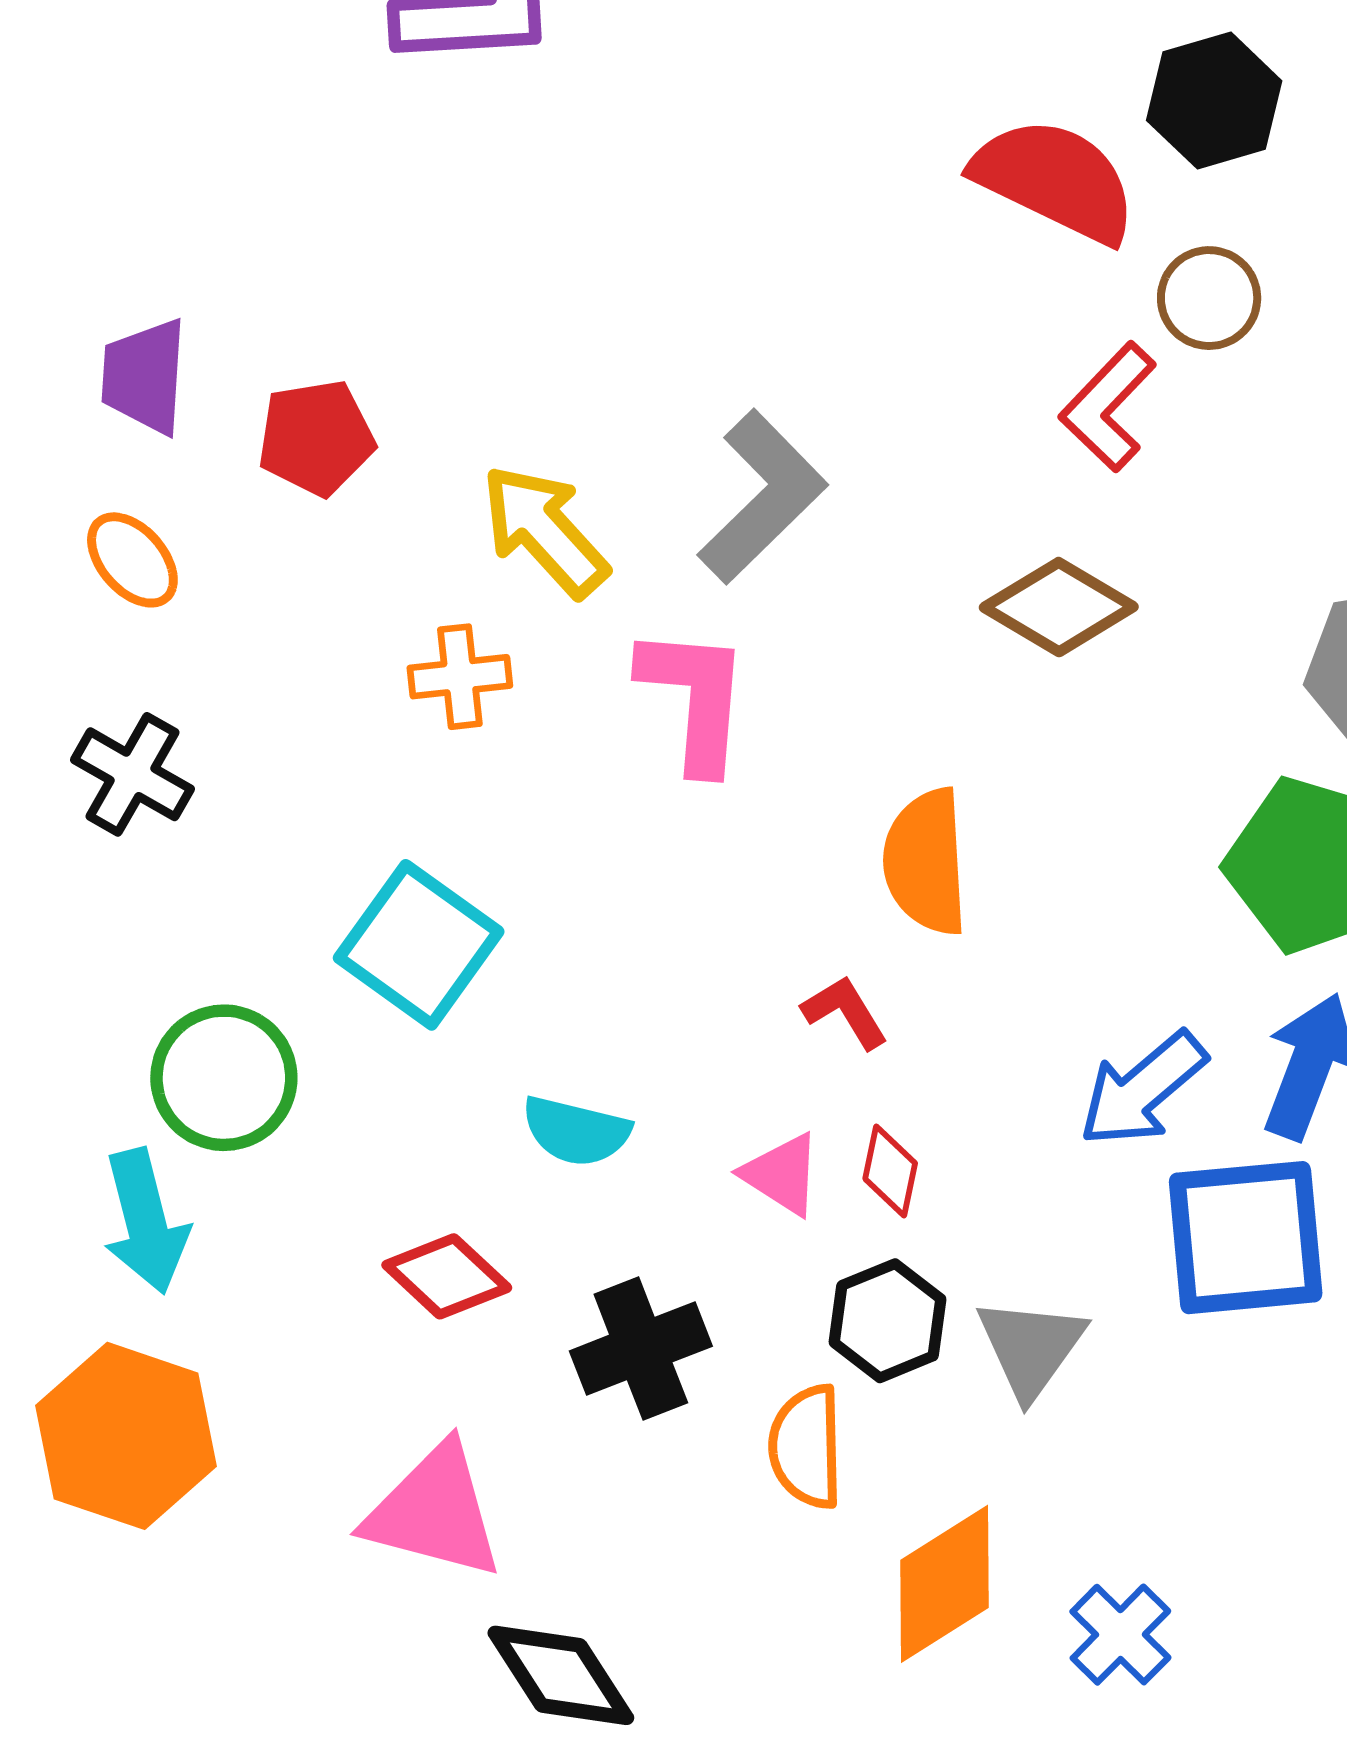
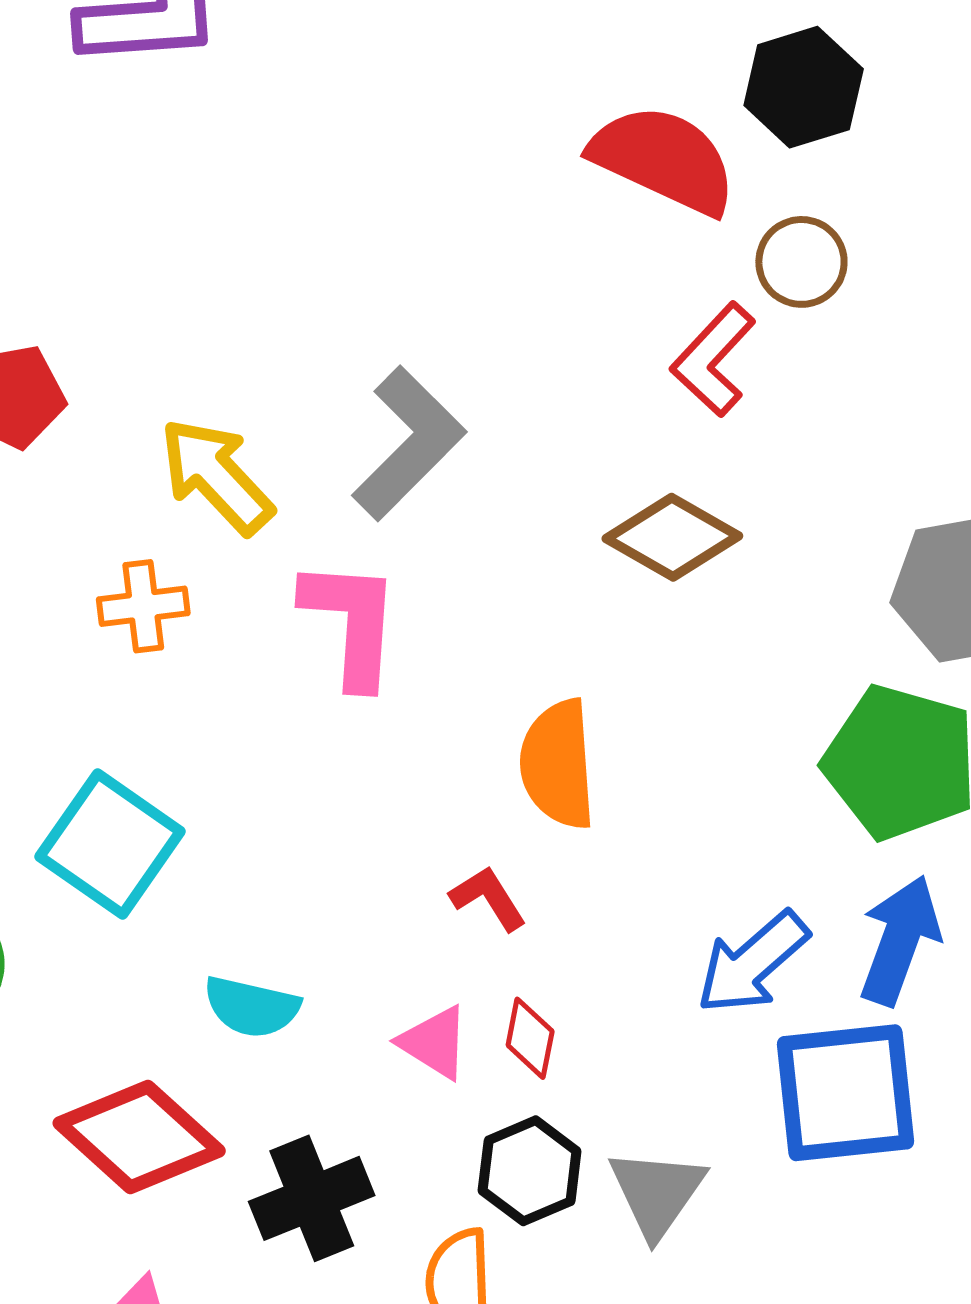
red diamond: (447, 1276) -> (139, 1137), size x1.5

